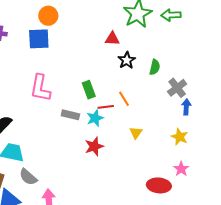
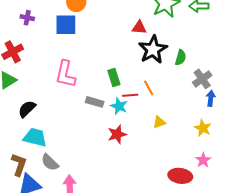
black star: (127, 60) -> (153, 50), size x1.6
cyan star: (95, 118) -> (119, 106), turned -30
yellow triangle: (136, 133) -> (159, 122), turned 32

